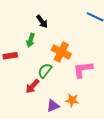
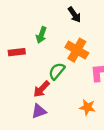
black arrow: (42, 21) -> (74, 15), moved
purple triangle: (53, 106) -> (39, 111), moved

